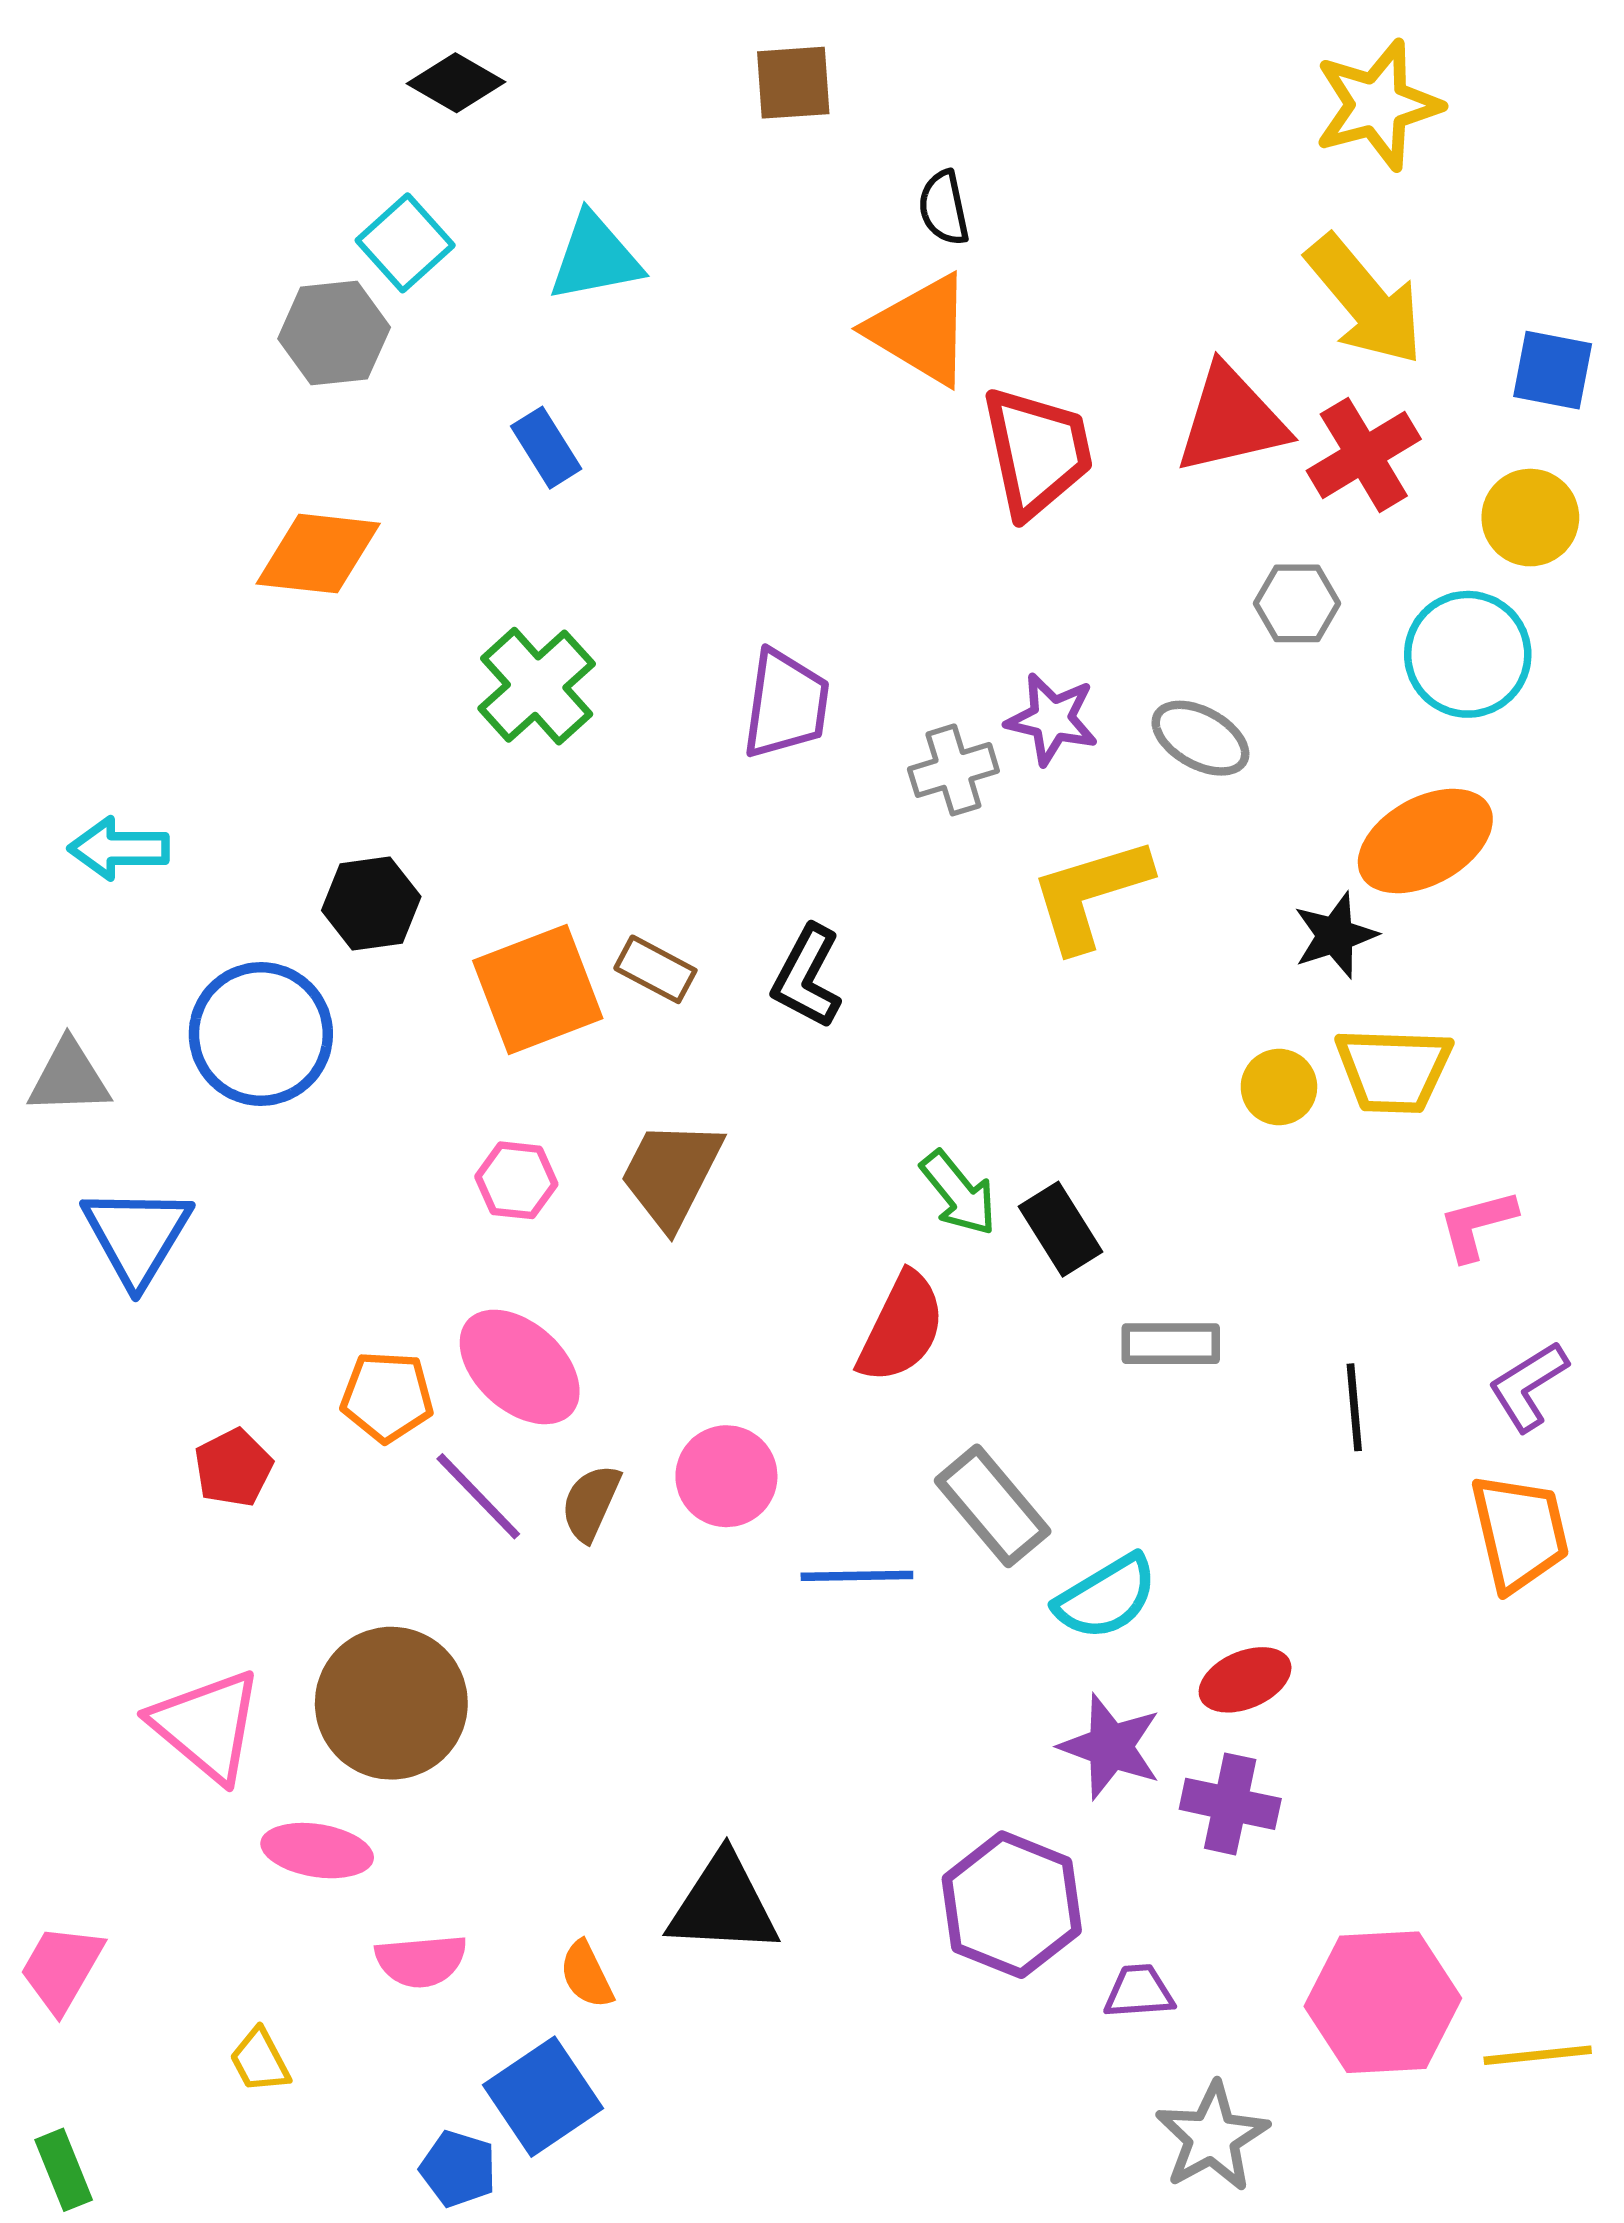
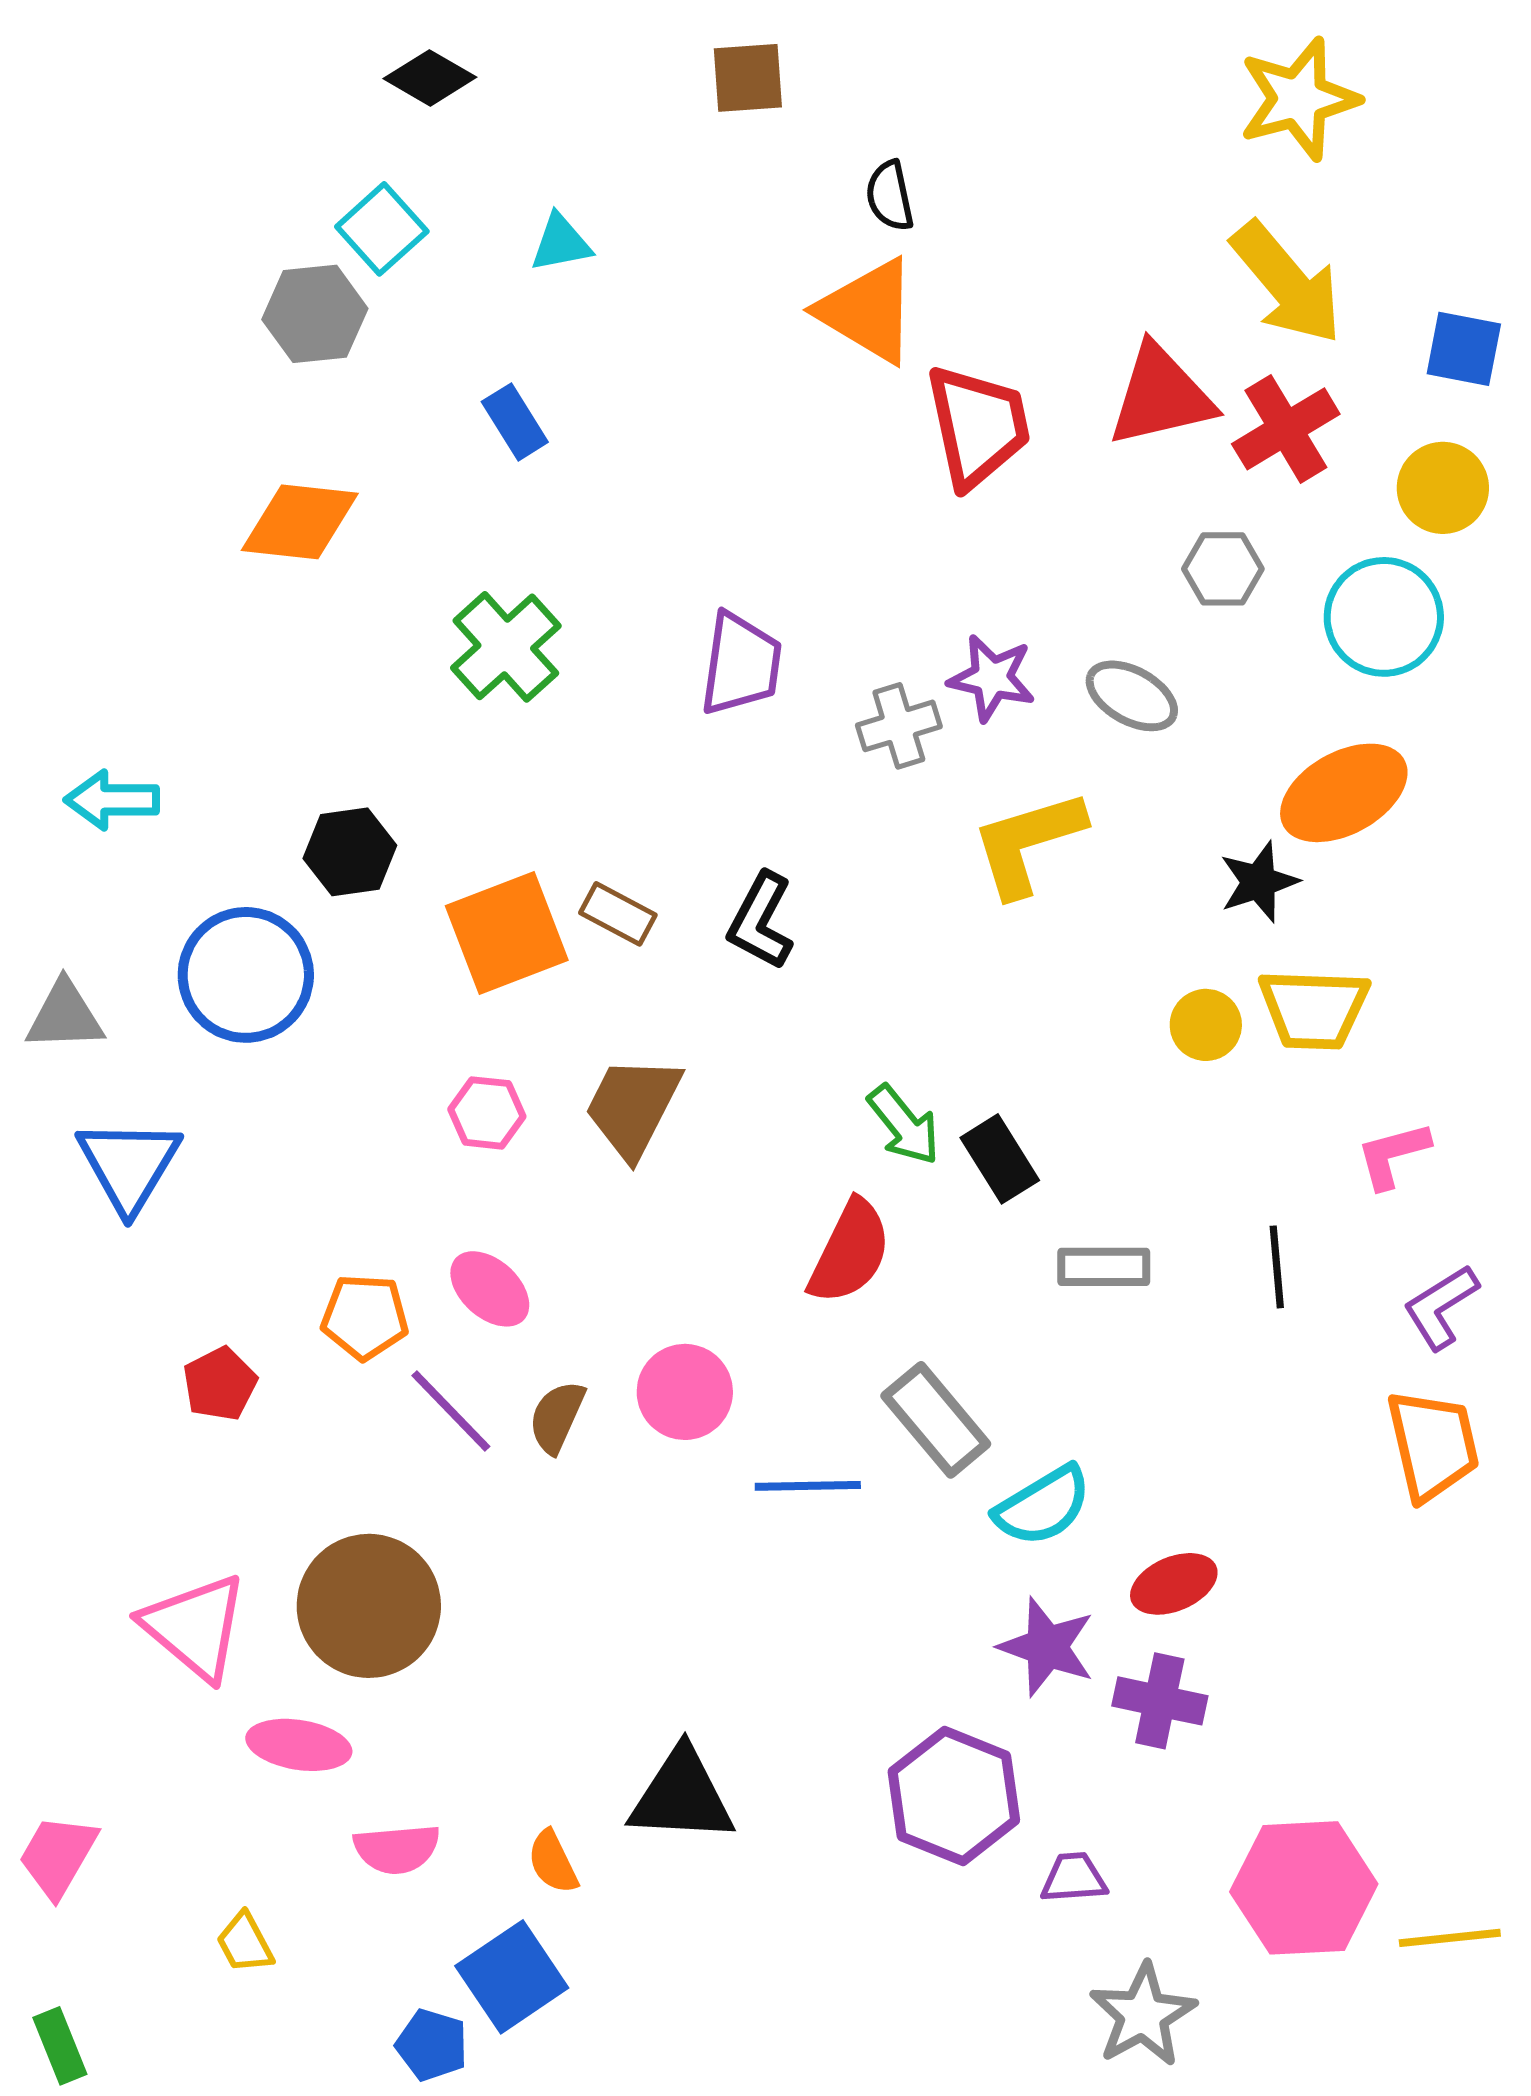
cyan triangle: (595, 258) -> (561, 243), size x0.7
pink ellipse: (520, 1367) -> (490, 1289), size x0.7
black line: (1354, 1407) -> (1277, 1267), moved

